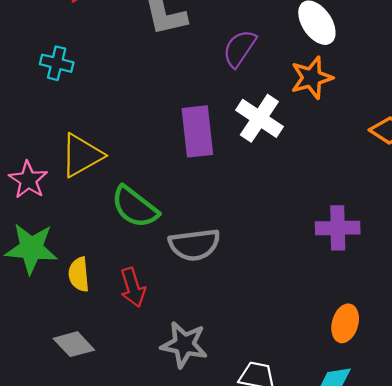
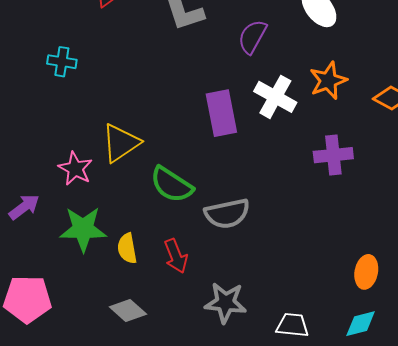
cyan cross: (57, 63) -> (62, 62), moved
orange star: (312, 78) -> (328, 81), moved
purple cross: (338, 228) -> (333, 155), moved

